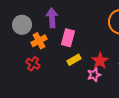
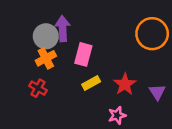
gray circle: (22, 25) -> (46, 36), moved
pink star: (94, 75) -> (117, 115), moved

